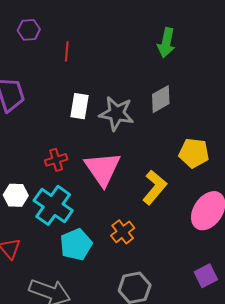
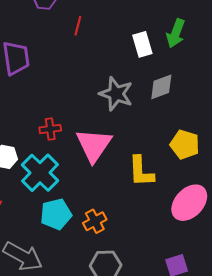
white rectangle: (79, 106) -> (142, 44), moved, turned -35
yellow L-shape: (155, 187) -> (141, 171), turned 128
orange cross: (123, 232) -> (95, 221), moved

